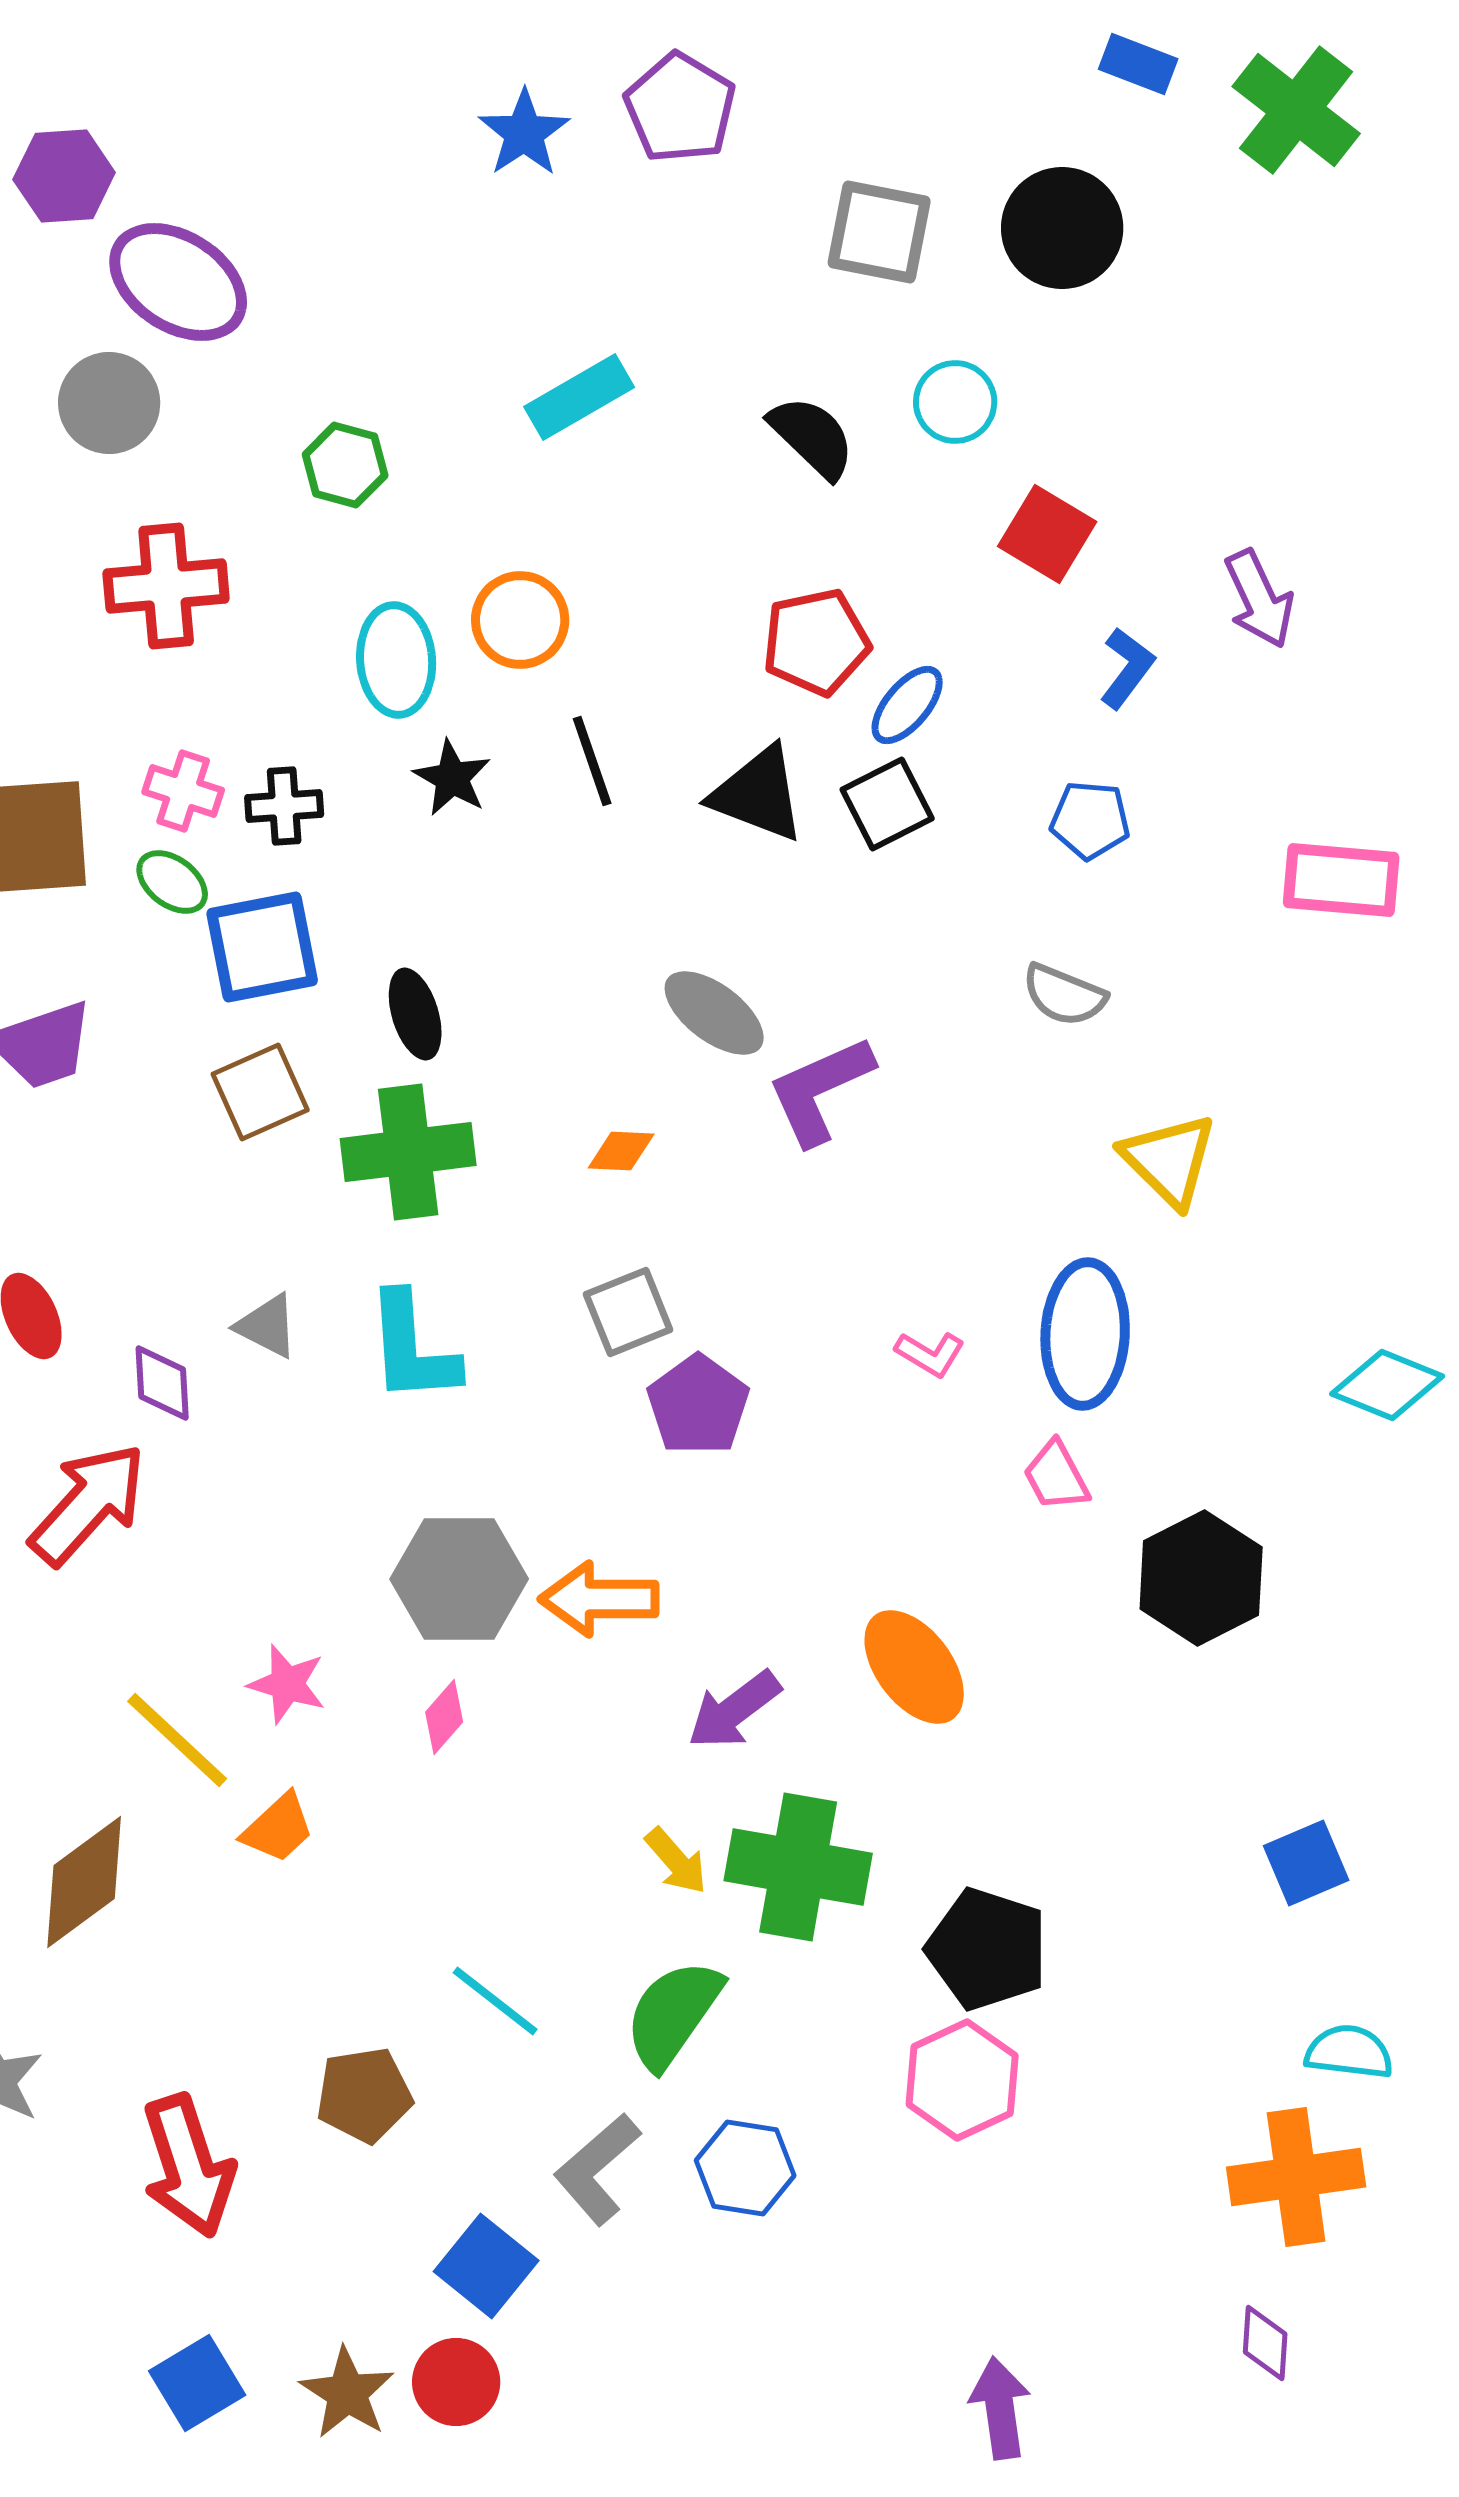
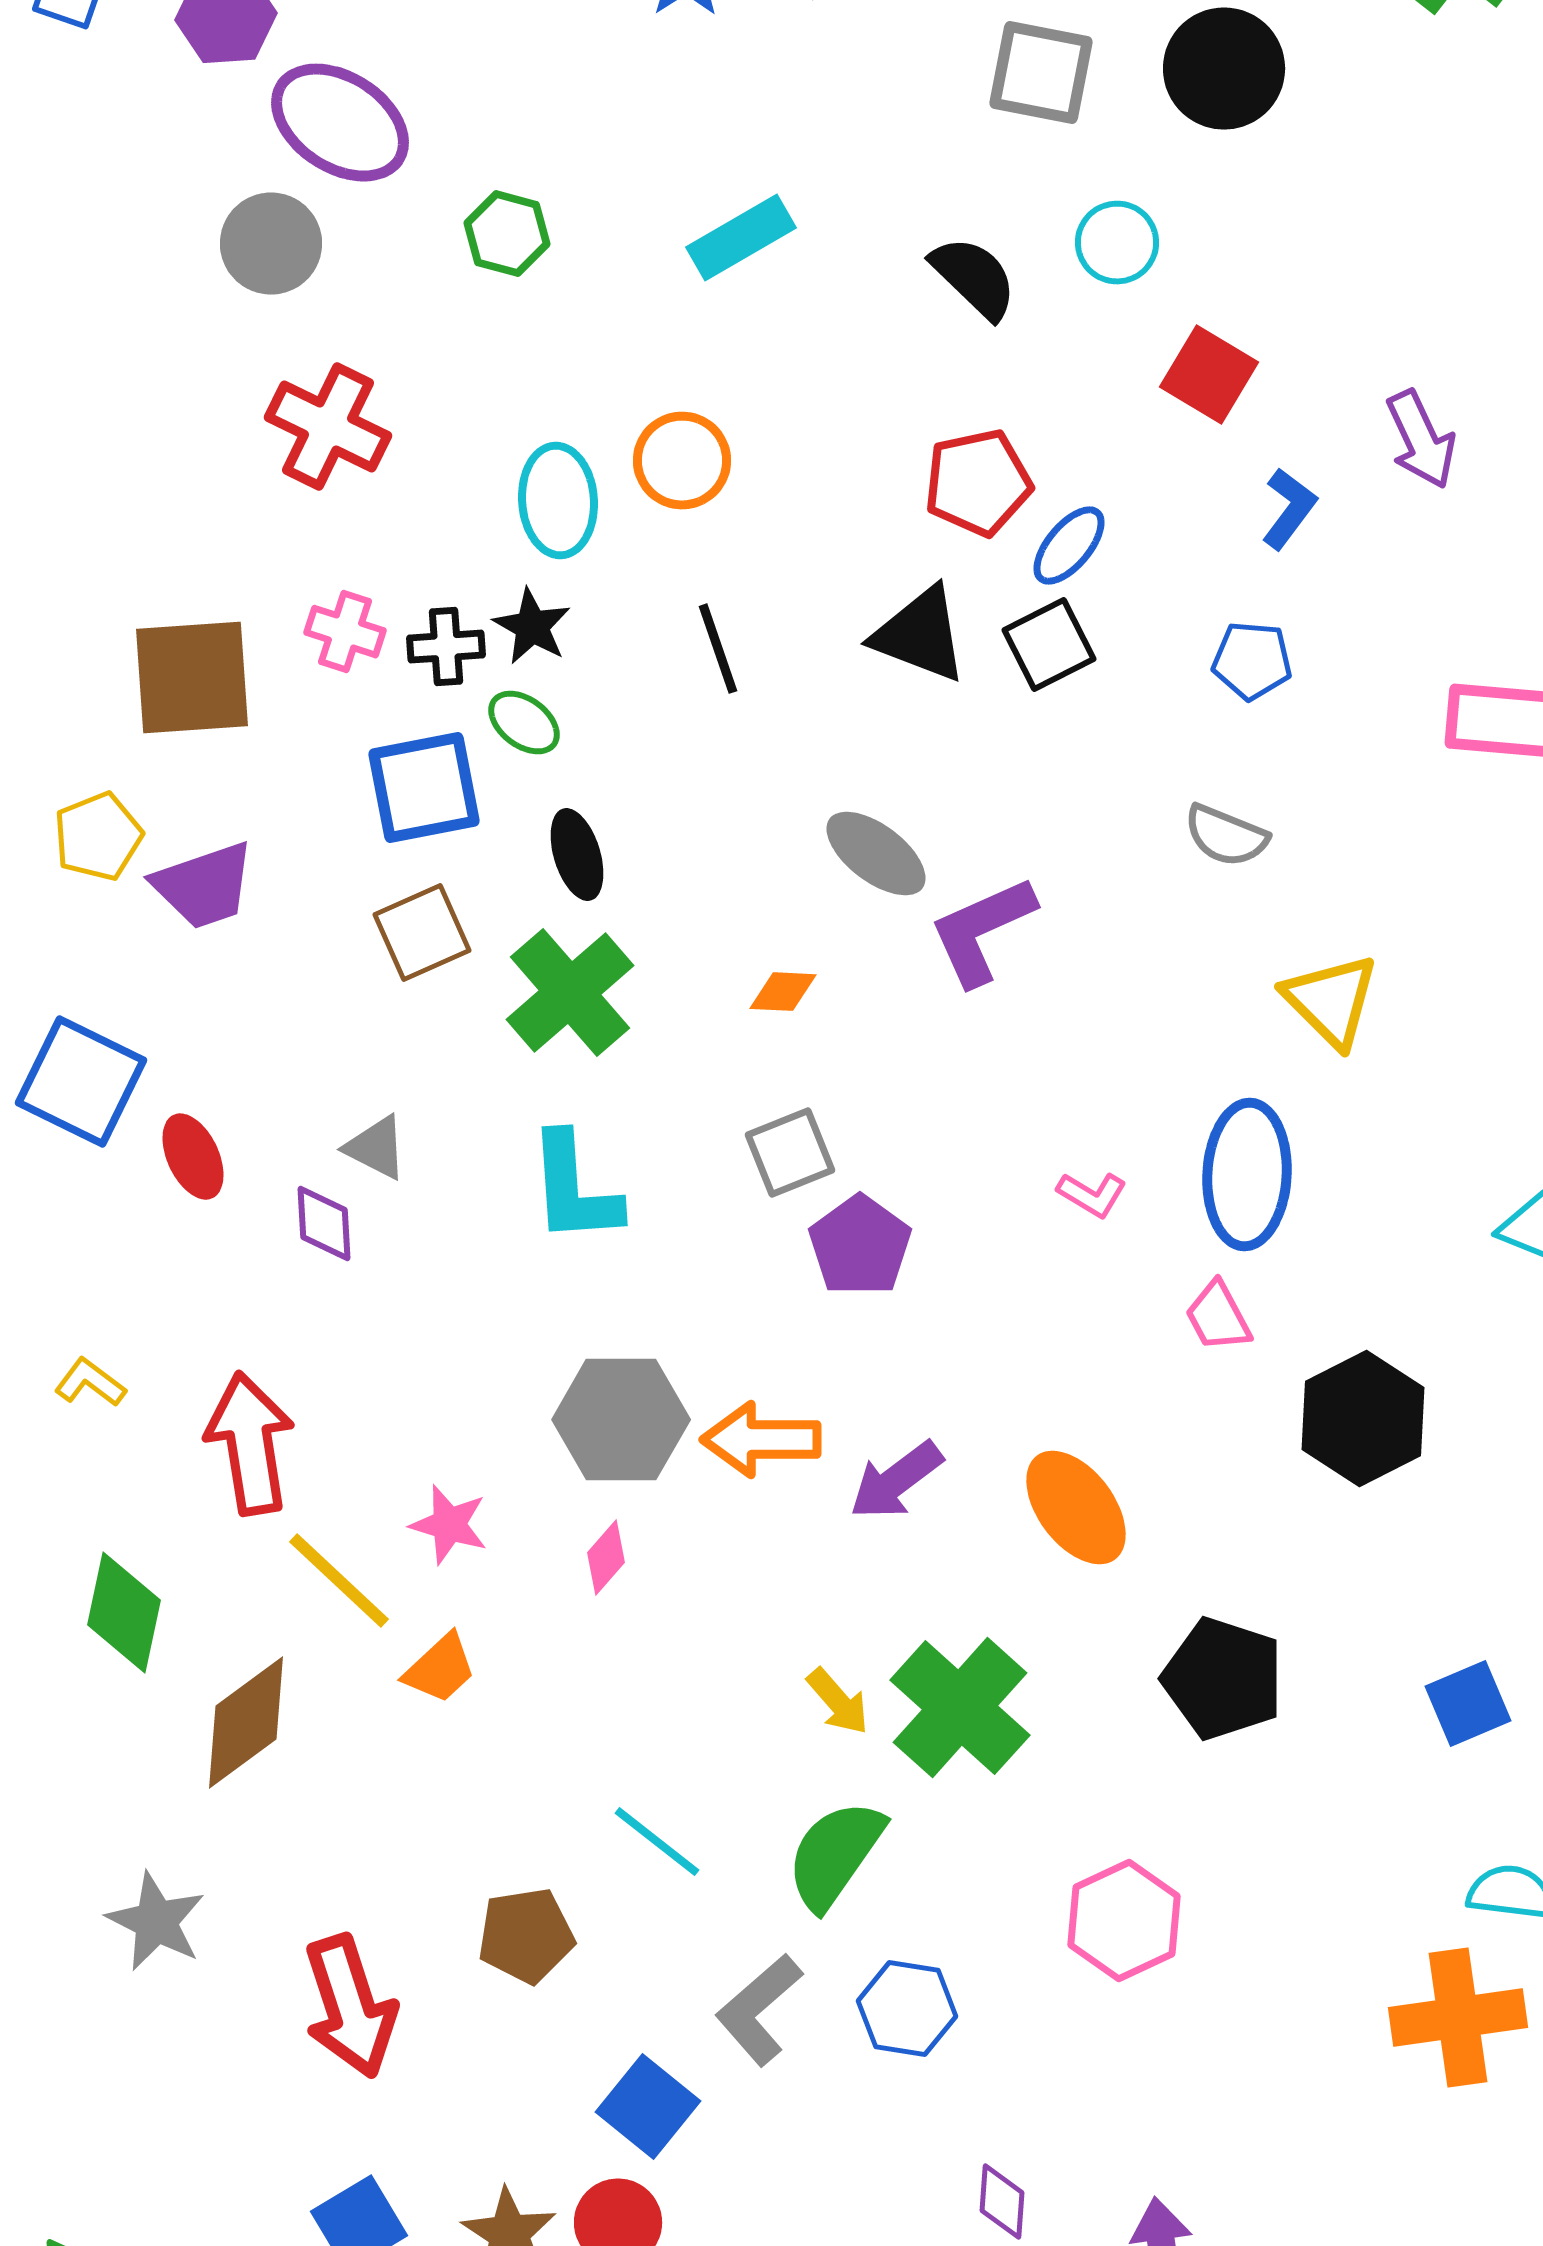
green hexagon: (345, 465) -> (507, 234), moved
red cross: (166, 586) -> (328, 427), turned 31
black line: (592, 761) -> (718, 649), moved
black star: (452, 778) -> (532, 627), moved
green ellipse: (172, 882) -> (524, 723), moved
green cross: (408, 1152) -> (570, 993), turned -34
gray triangle: (267, 1326) -> (376, 1148), moved
red arrow: (88, 1504) -> (250, 1444), moved, turned -51
purple arrow: (734, 1710) -> (896, 1481), moved
green cross: (798, 1867) -> (960, 1708), turned 32
black pentagon: (987, 1949) -> (1223, 1679), moved
purple diamond: (1265, 2343) -> (1002, 2202), moved

